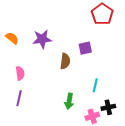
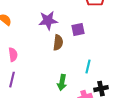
purple star: (42, 39) -> (48, 21), moved

